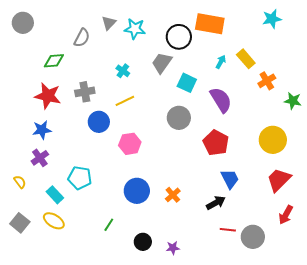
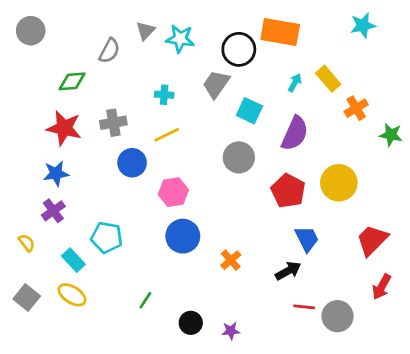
cyan cross: (123, 71) -> (164, 95), turned -32
purple semicircle: (221, 100) -> (295, 133), turned 56
yellow circle: (273, 140) -> (339, 183), moved
blue circle: (137, 191) -> (183, 236), moved

